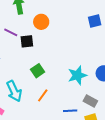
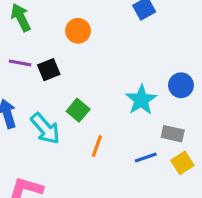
orange circle: (41, 22) -> (78, 31), moved
cyan arrow: (14, 91) -> (45, 129), moved

